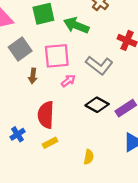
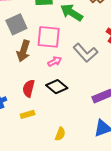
brown arrow: (33, 76) -> (23, 51), size x1.5
black diamond: (97, 105) -> (57, 87), moved
red semicircle: (46, 115) -> (29, 88), size x0.7

